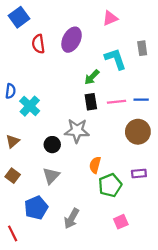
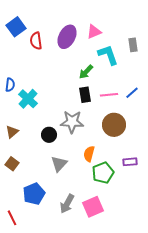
blue square: (19, 17) -> (16, 27), moved
pink triangle: (110, 18) -> (94, 32), moved
blue line: (141, 100) -> (132, 93), turned -40
brown circle: (138, 132) -> (114, 125), moved
gray triangle: (51, 176) -> (59, 164), moved
pink square: (121, 222) -> (93, 207), moved, size x1.5

